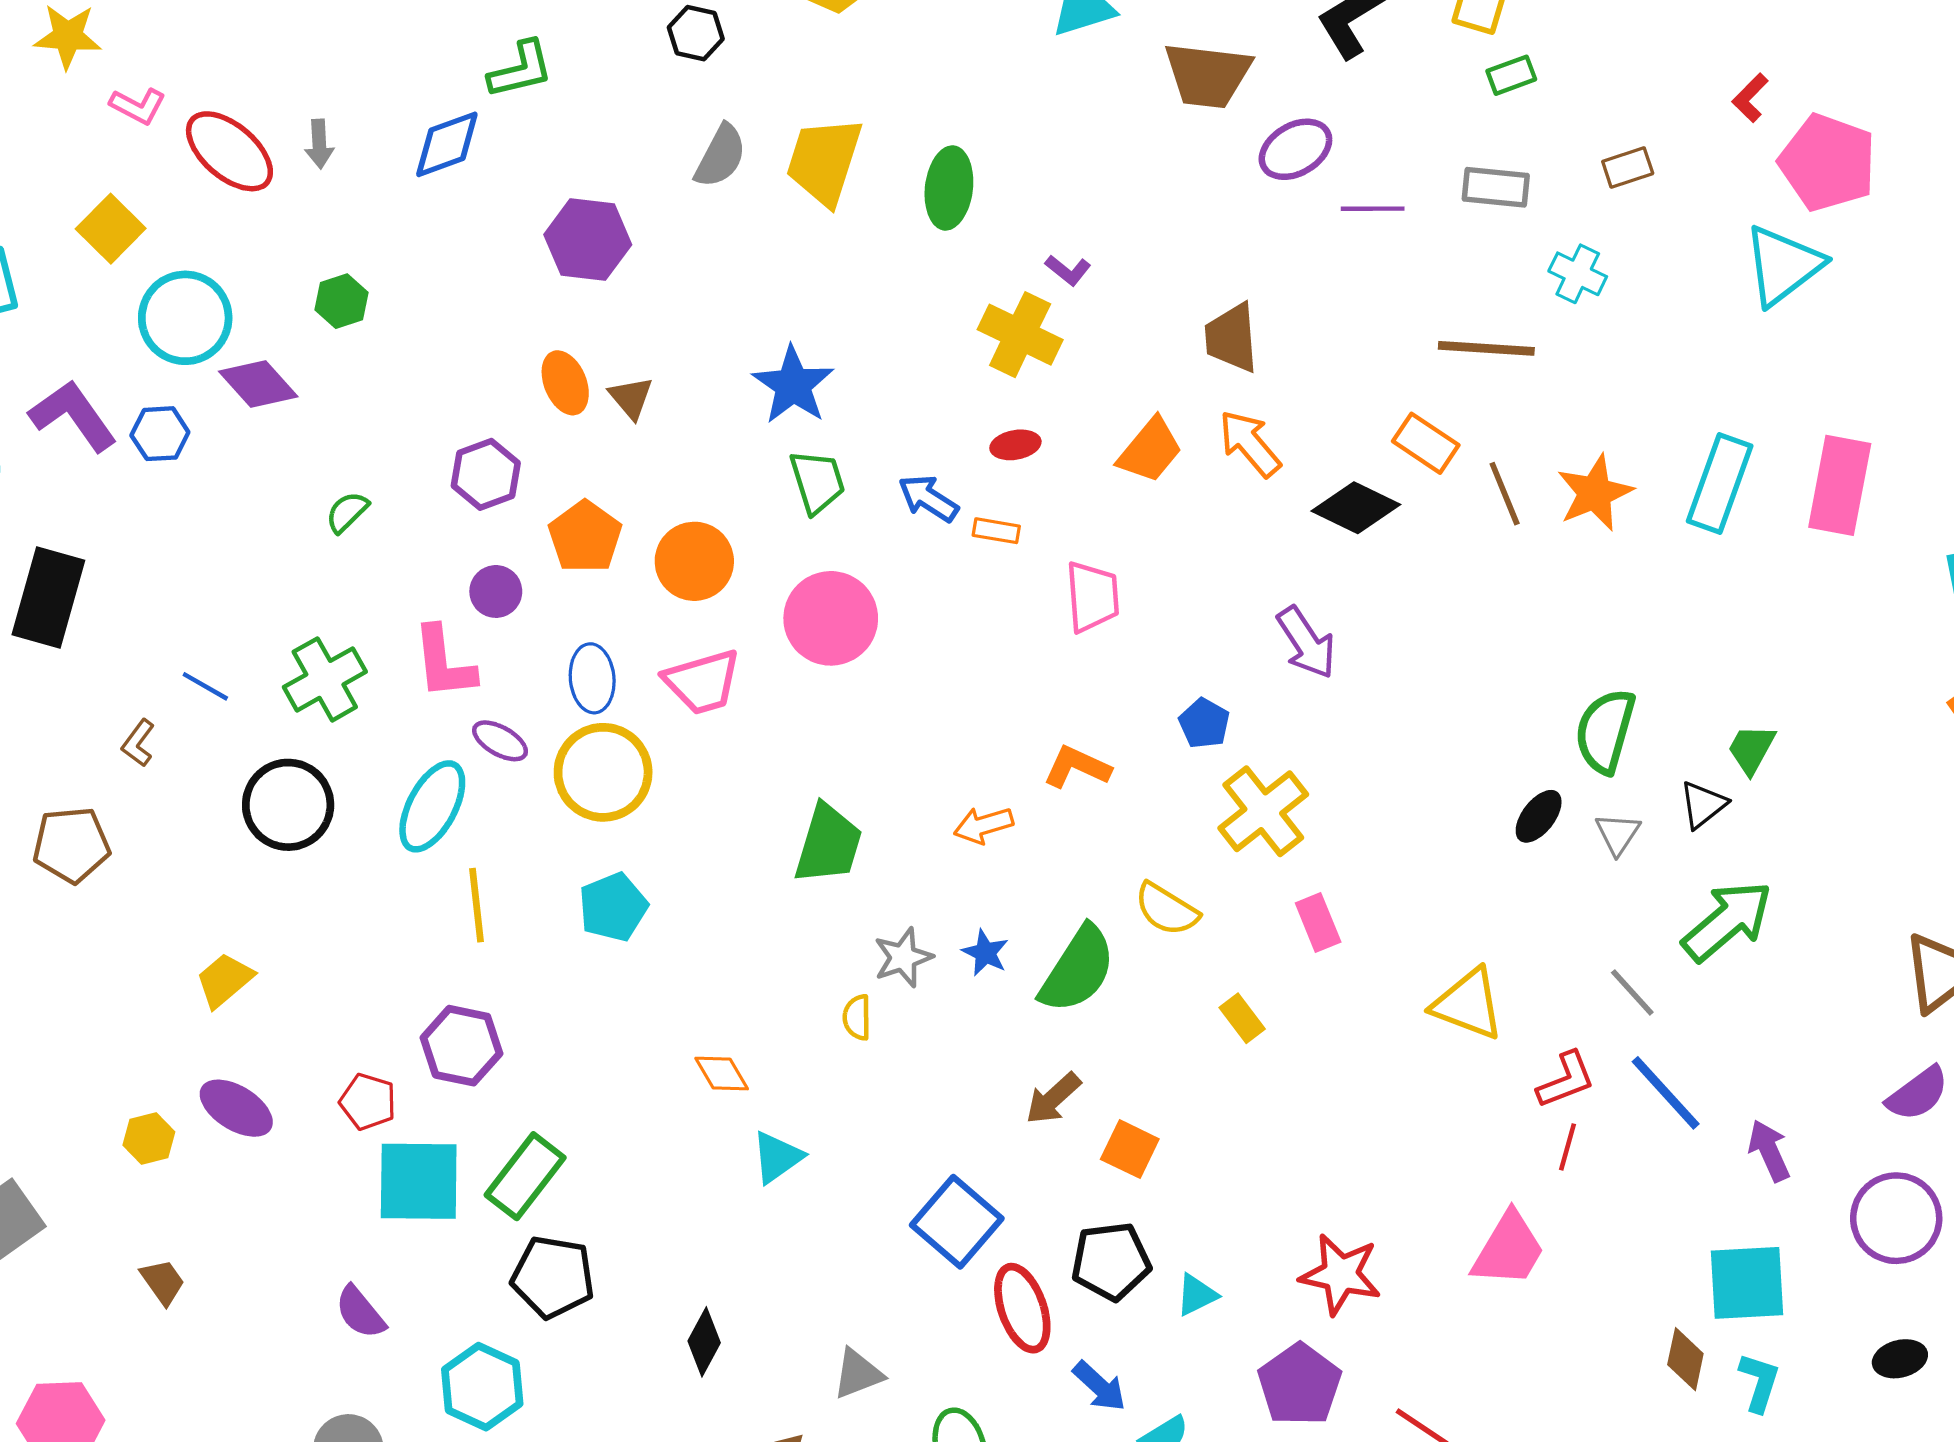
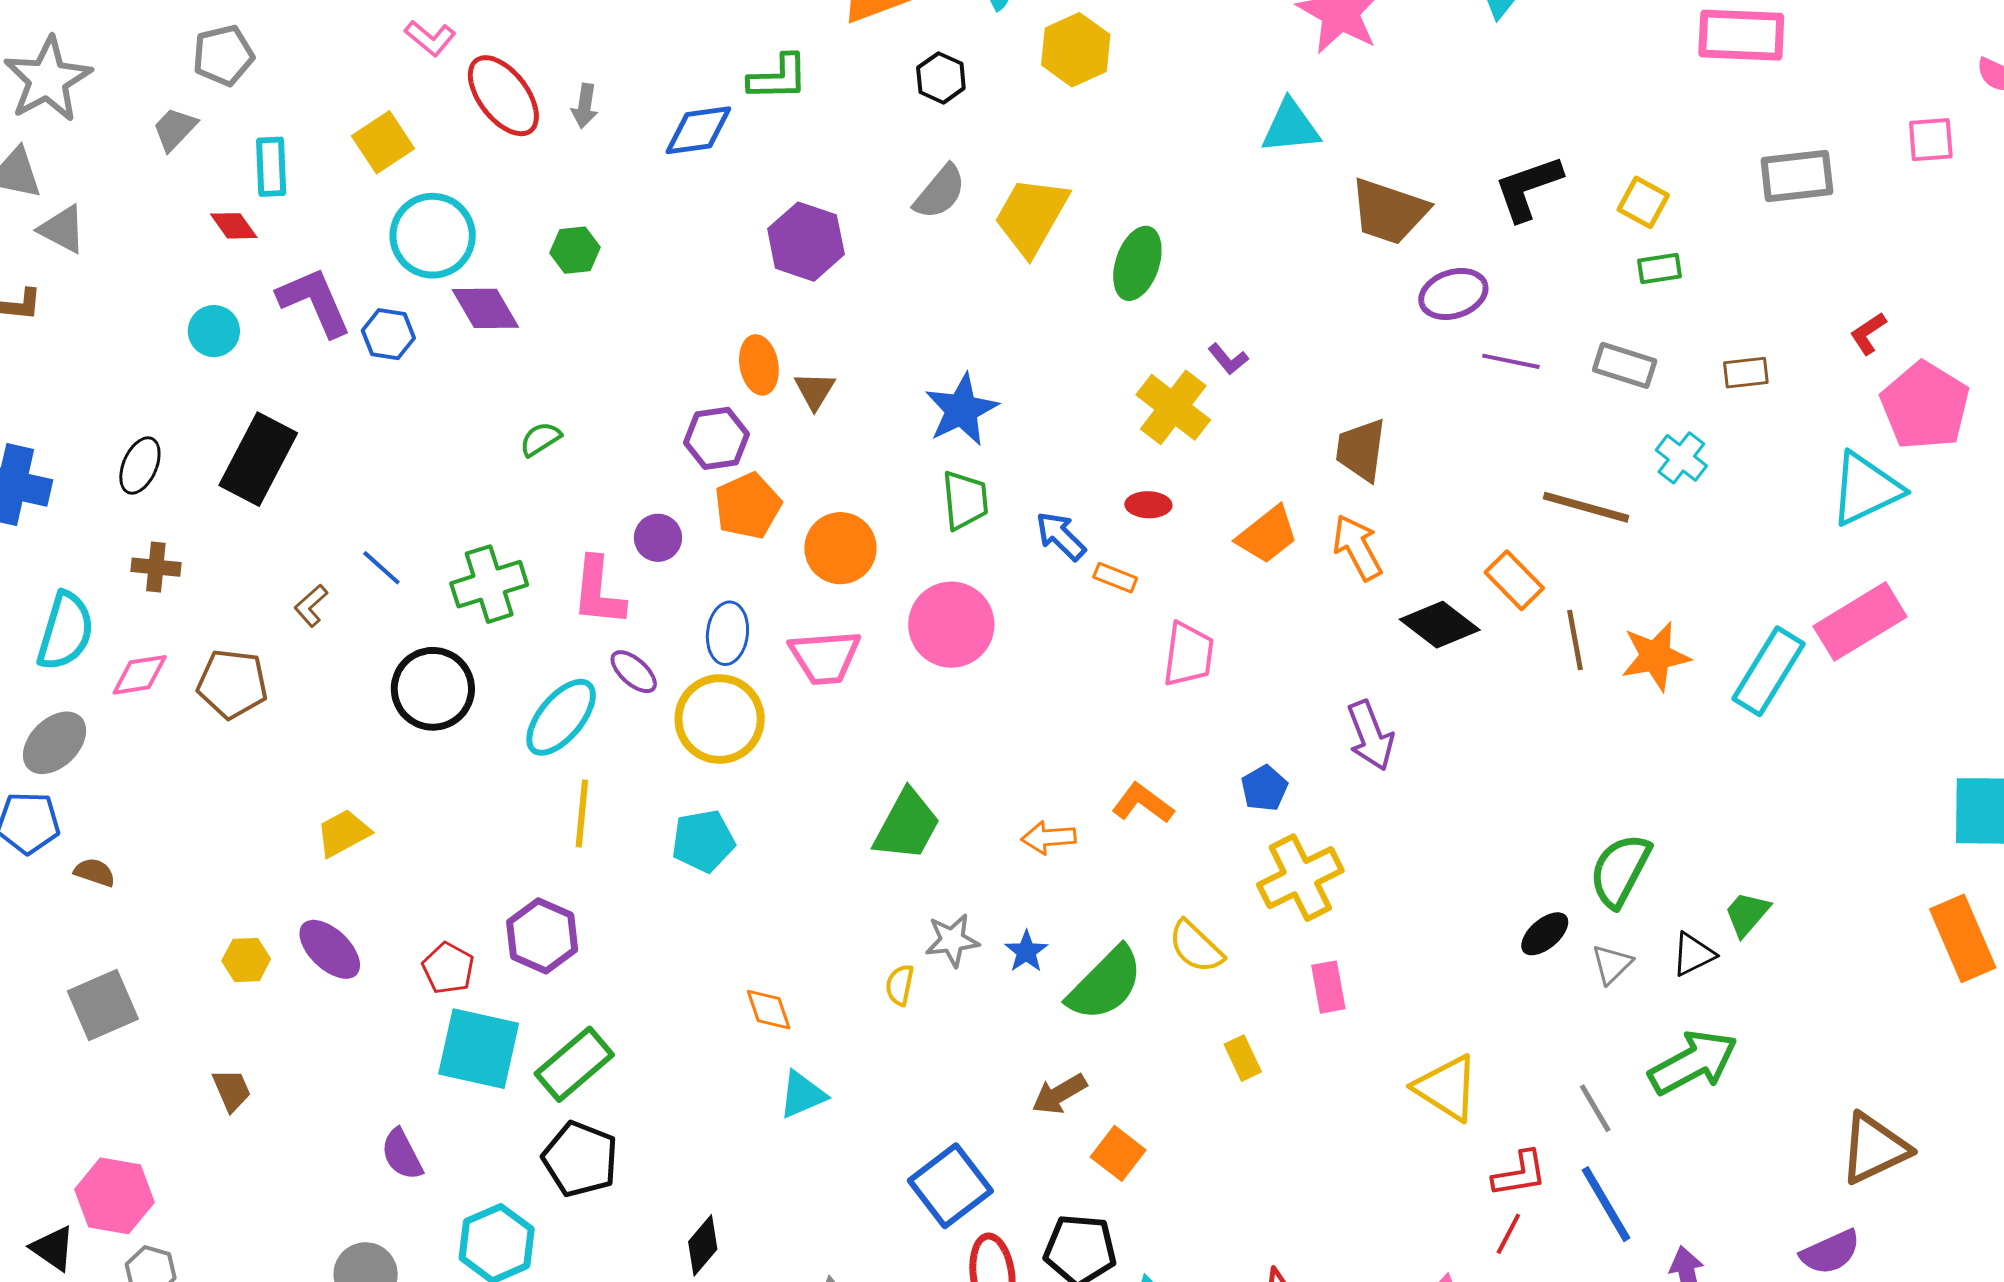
purple hexagon: (486, 474) -> (716, 438), moved
pink rectangle: (1840, 485) -> (1860, 621), moved, turned 36

